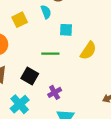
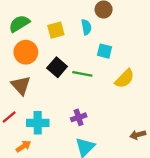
black square: (30, 76) -> (57, 67), moved
cyan cross: (20, 104) -> (38, 123), turned 30

